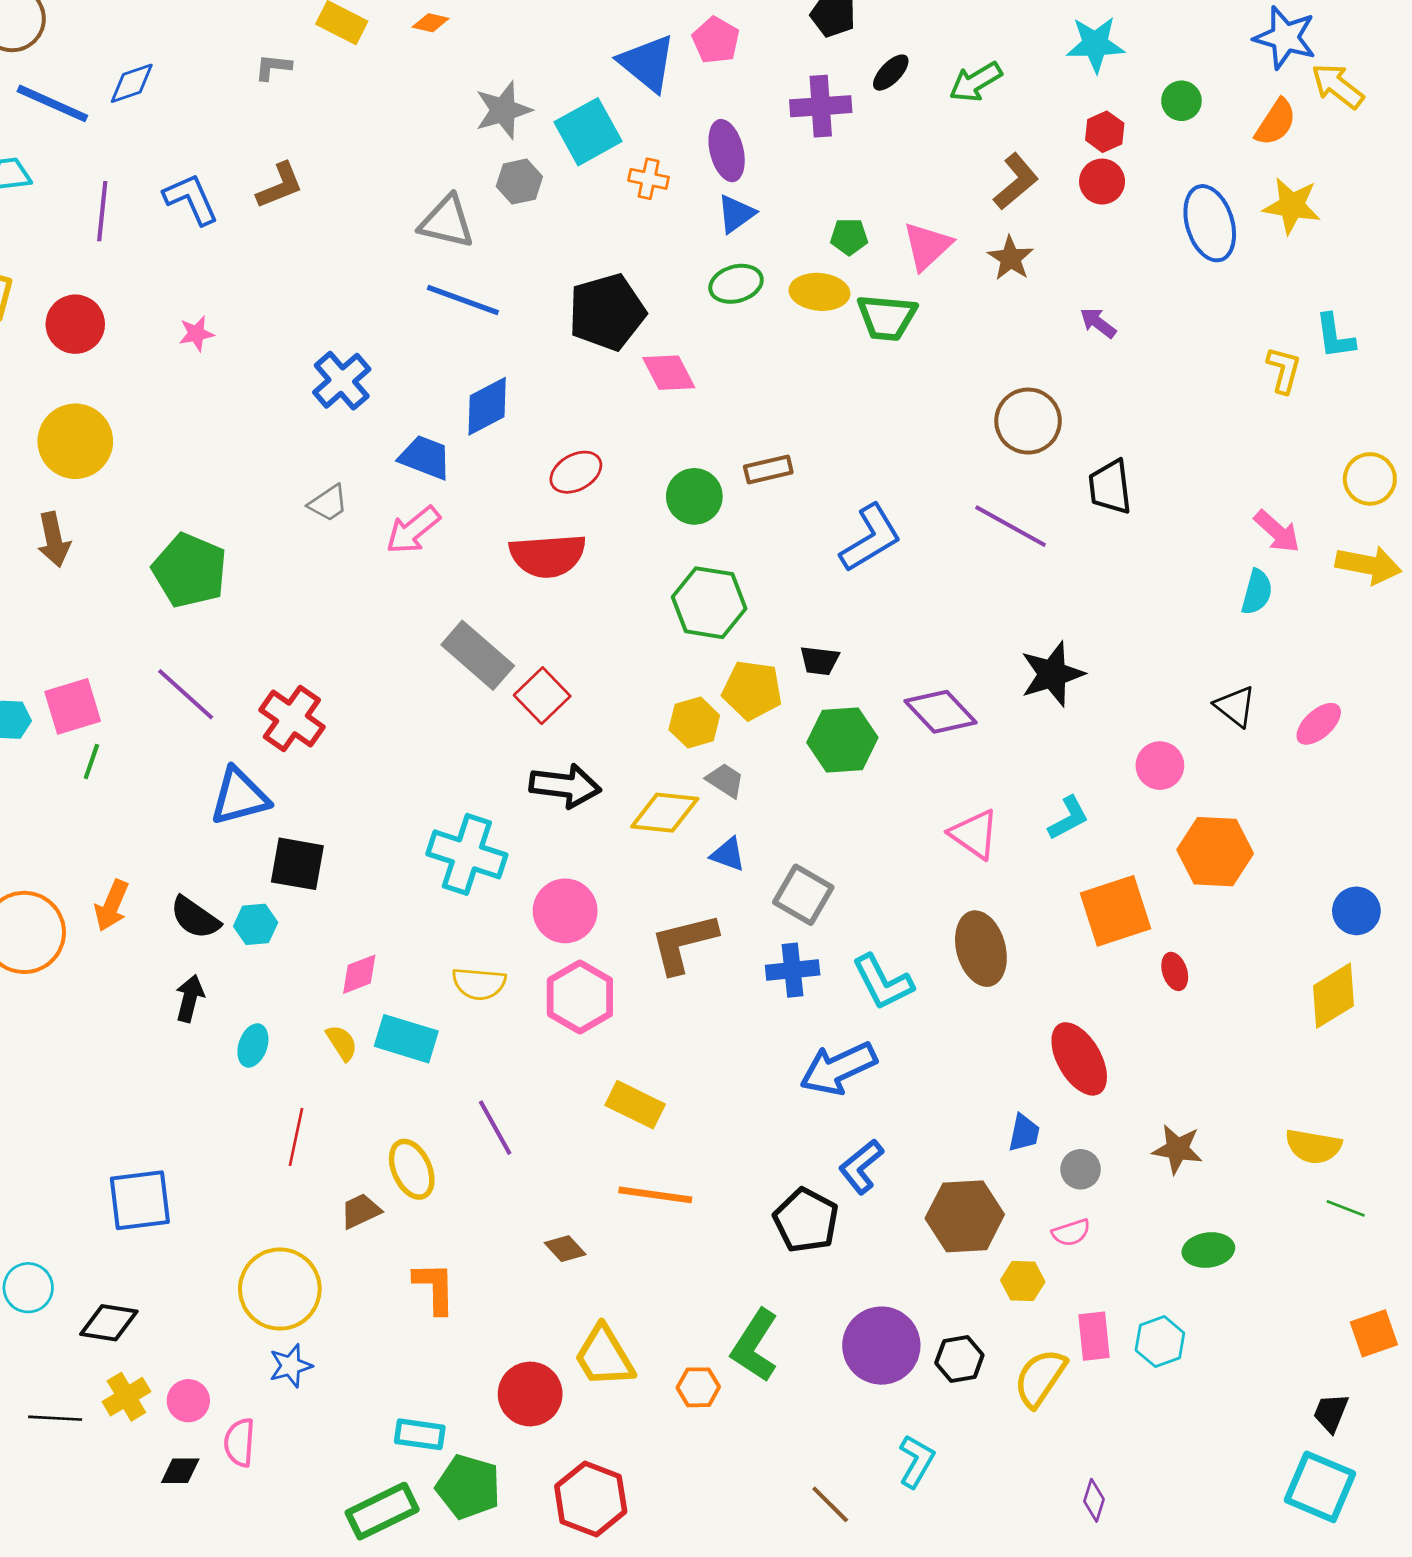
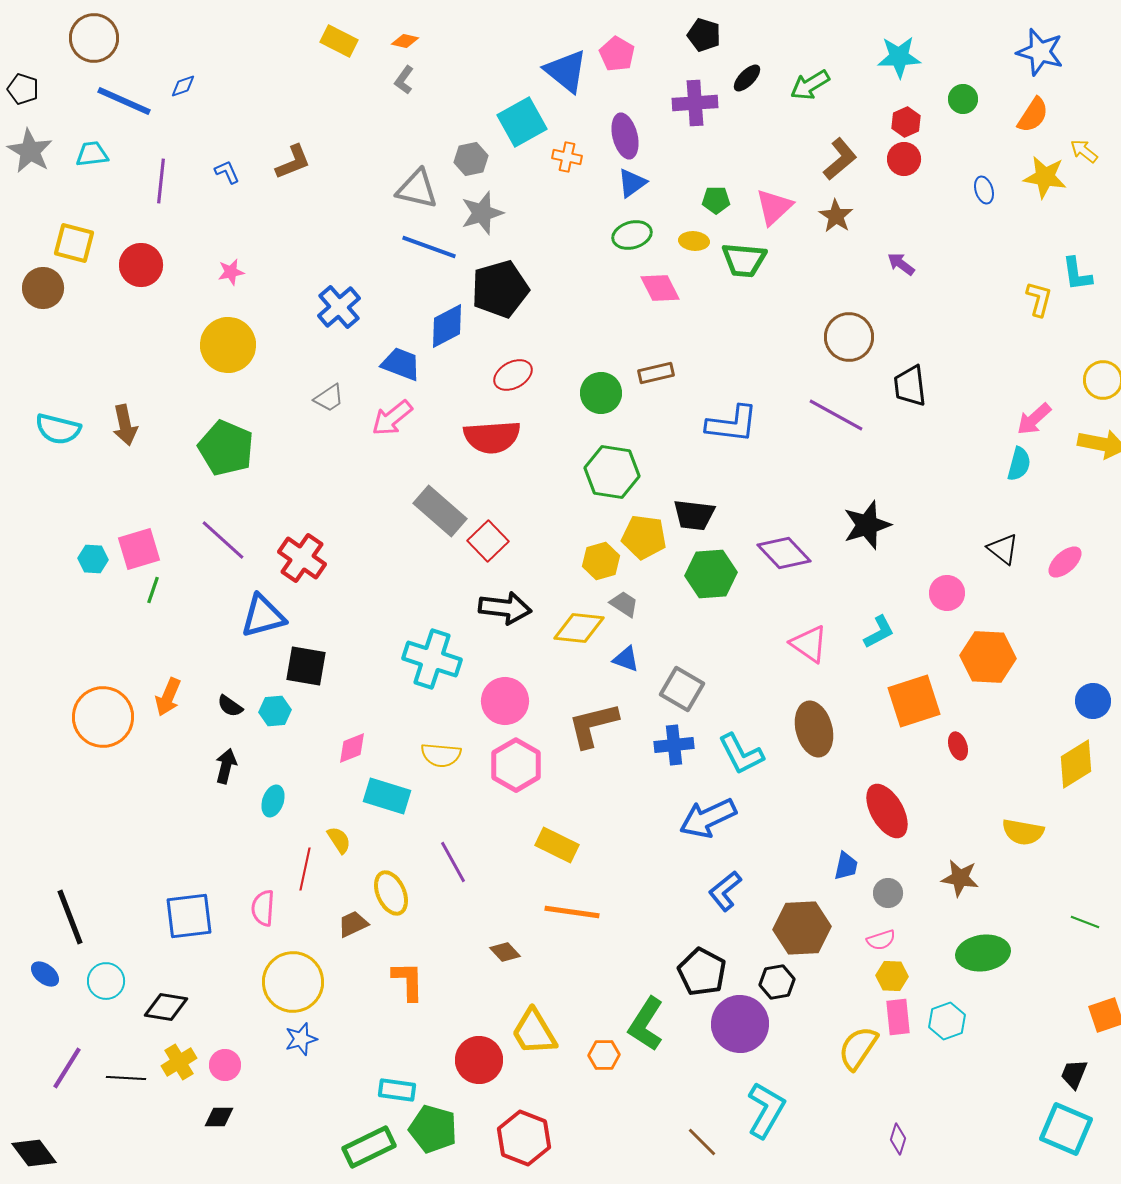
gray L-shape: (273, 67) -> (404, 80), moved, turned -60
blue diamond: (132, 83) -> (183, 86), size x0.7
yellow arrow: (1338, 86) -> (1084, 151), moved, size x0.7
gray star: (503, 110) -> (482, 213), moved
blue L-shape: (191, 199) -> (227, 172), size x0.6
blue ellipse: (1210, 223) -> (984, 190), size x0.5
yellow ellipse: (819, 292) -> (694, 241), size x0.7
black pentagon: (607, 312) -> (500, 289), moved
pink diamond: (669, 373) -> (660, 288), moved
yellow circle: (75, 441) -> (228, 345), moved
pink arrow: (1277, 531) -> (1034, 419), turned 96
blue L-shape: (871, 538) -> (732, 424), turned 38
black trapezoid: (819, 661) -> (694, 515), size x1.4
black semicircle: (195, 918) -> (230, 706), size x0.7
yellow semicircle: (342, 1043) -> (339, 840), moved
yellow semicircle: (1313, 1146) -> (1023, 832), moved
black pentagon: (806, 1220) -> (702, 972), moved
green ellipse: (1208, 1250) -> (983, 953), size x1.4
yellow hexagon: (1023, 1281) -> (892, 976), moved
black hexagon: (959, 1359) -> (777, 982), moved
pink semicircle: (239, 1442) -> (263, 908), moved
cyan L-shape: (916, 1461) -> (766, 1110), size x1.4

